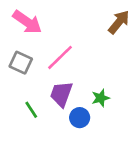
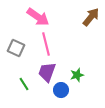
pink arrow: (27, 22) -> (38, 17), moved
pink line: (60, 57) -> (46, 44), turned -60

